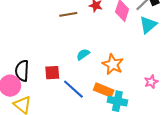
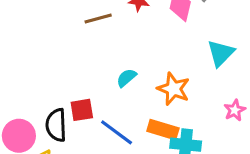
cyan triangle: (148, 25) -> (221, 53), moved
black semicircle: (22, 71) -> (56, 125), moved

